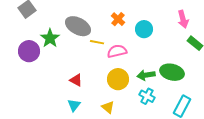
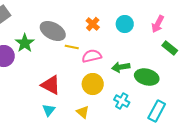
pink arrow: (183, 19) -> (158, 24), turned 42
cyan circle: (144, 29) -> (125, 24), moved
green arrow: (146, 75) -> (121, 67), moved
red triangle: (76, 80) -> (51, 85), size x1.5

